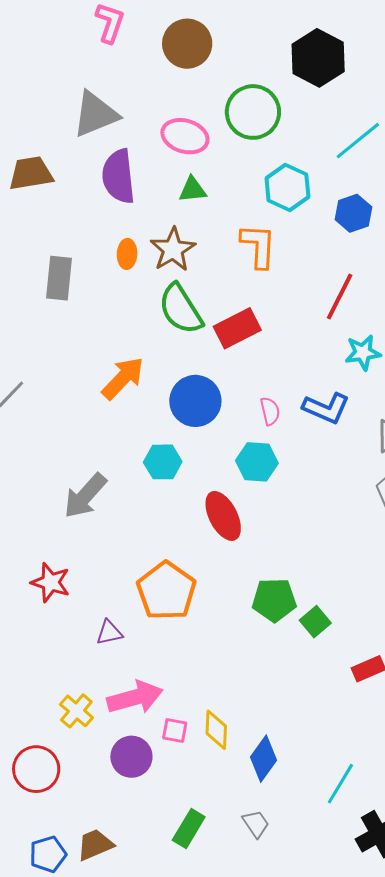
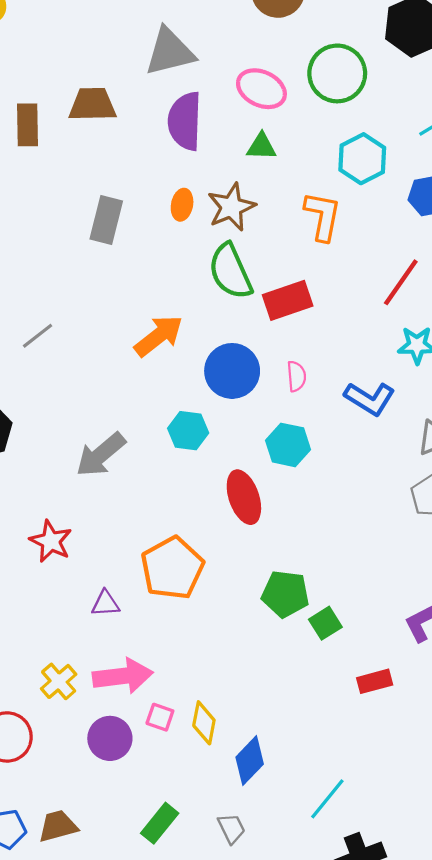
pink semicircle: (270, 411) -> (296, 376), moved

